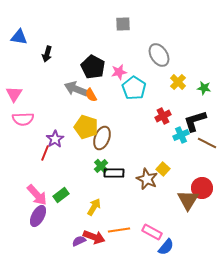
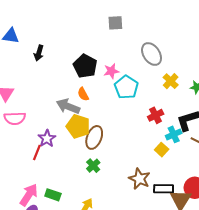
gray arrow: (76, 89) -> (68, 106), moved
yellow square: (163, 169) -> (162, 150), moved
black rectangle: (114, 173) -> (164, 189), moved
pink arrow: (37, 195) -> (29, 195), turned -105
green rectangle: (61, 195) -> (53, 195), turned 56

